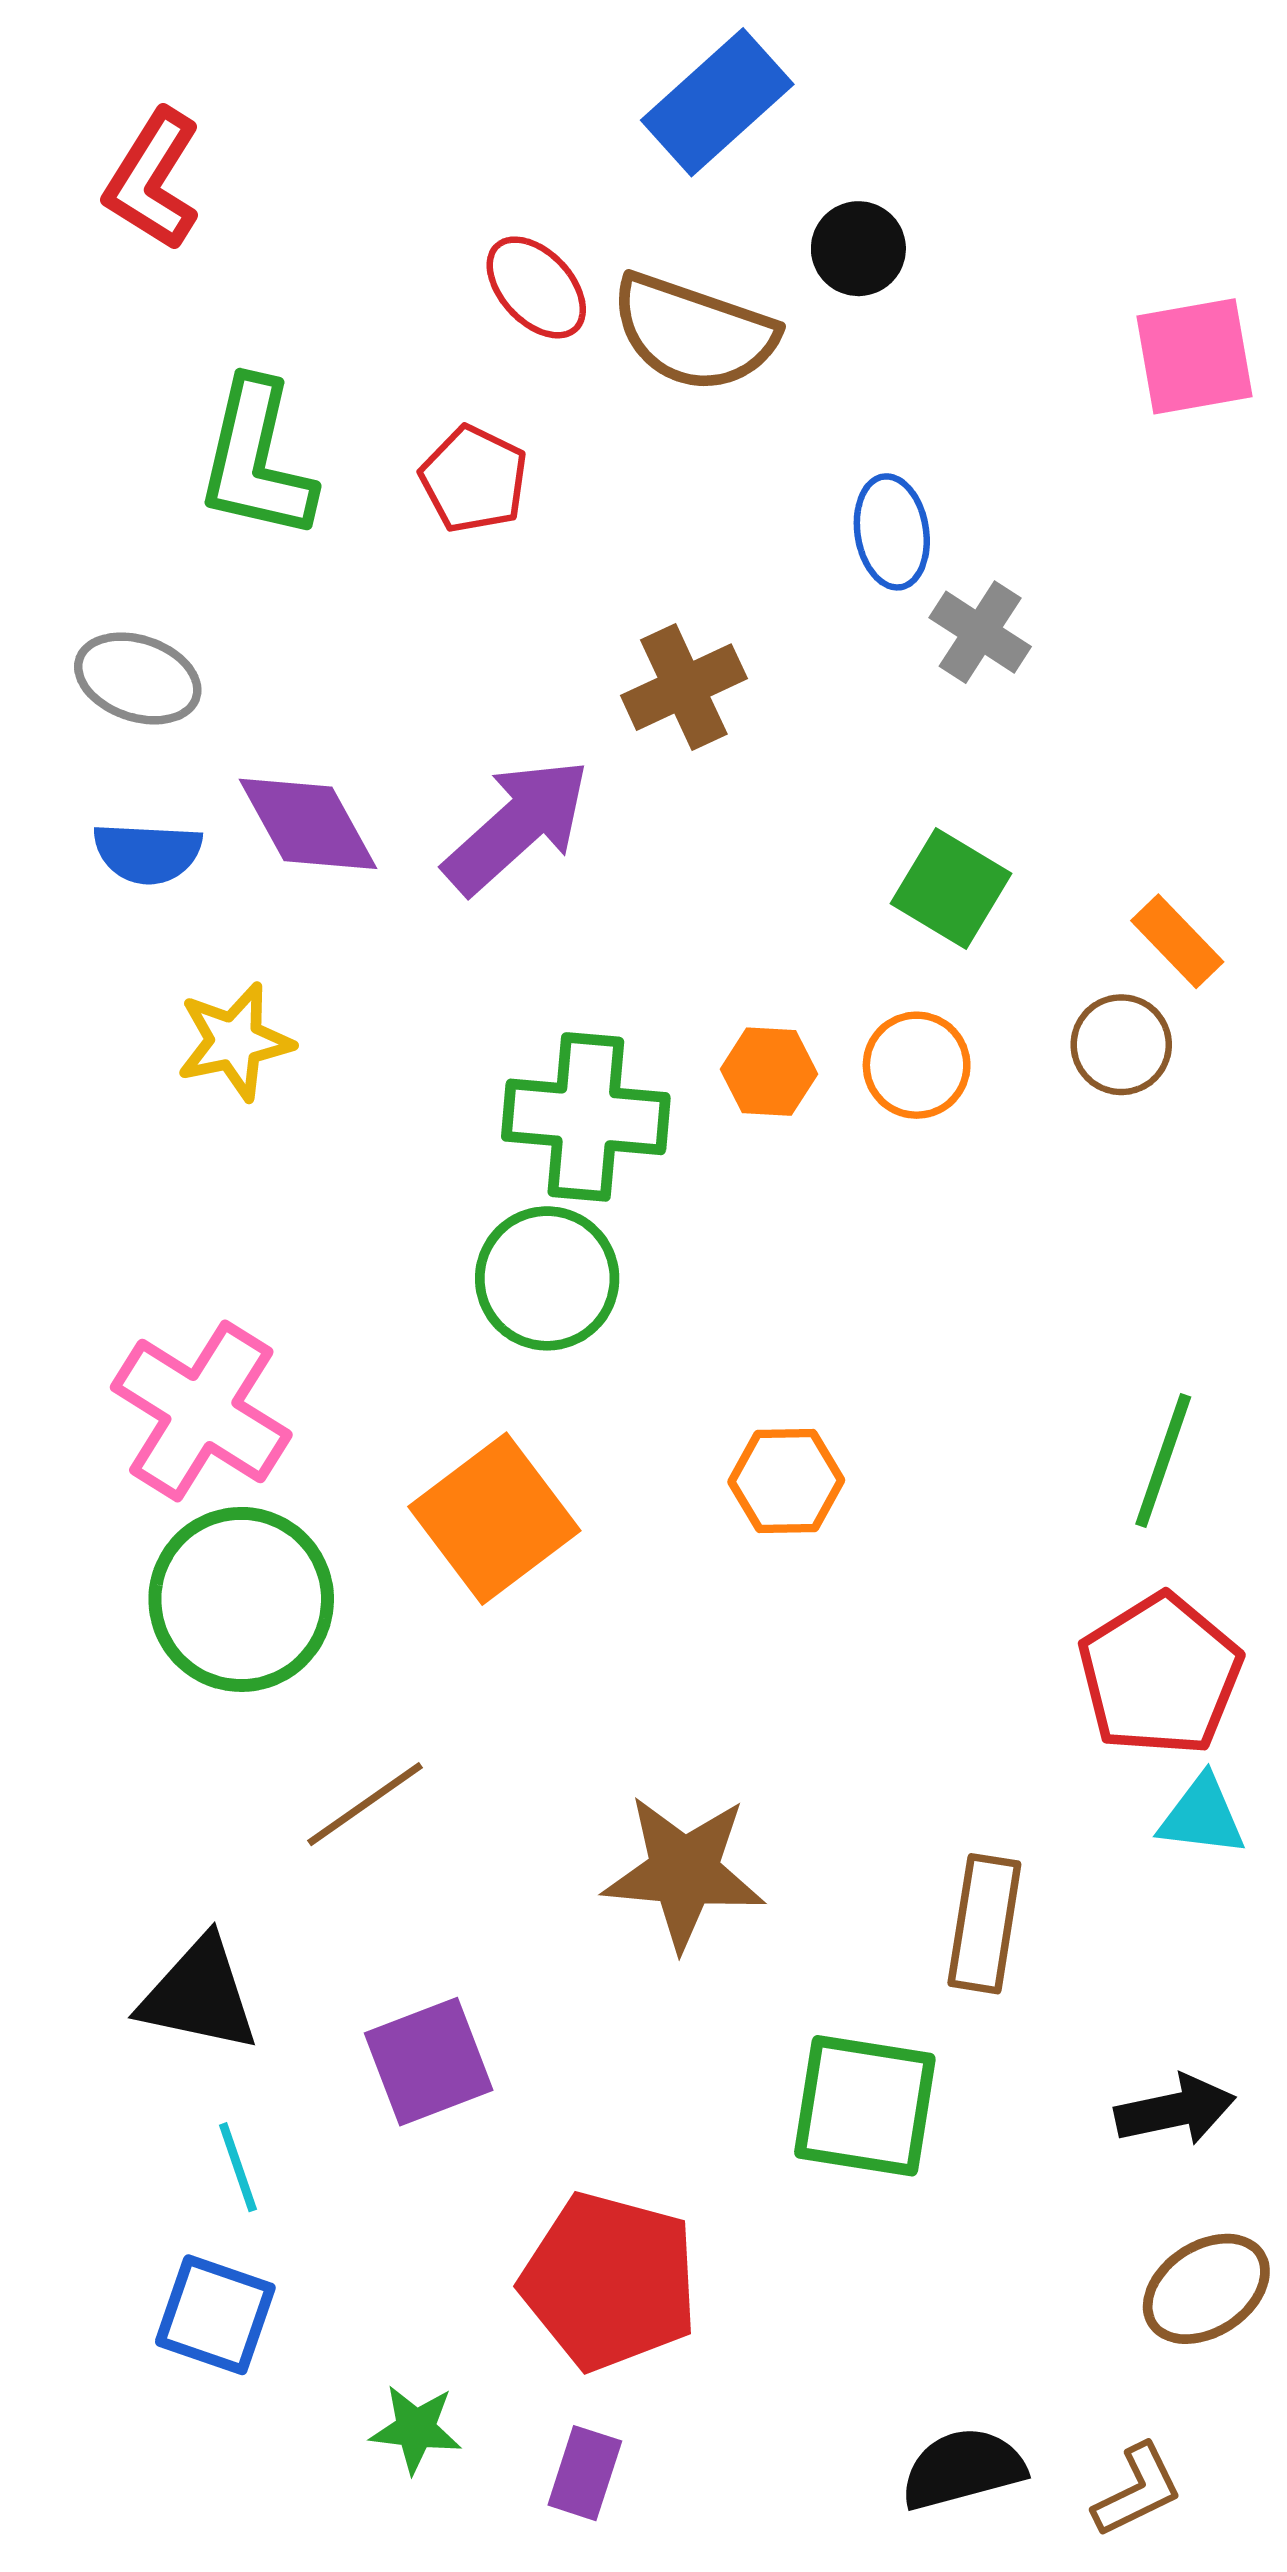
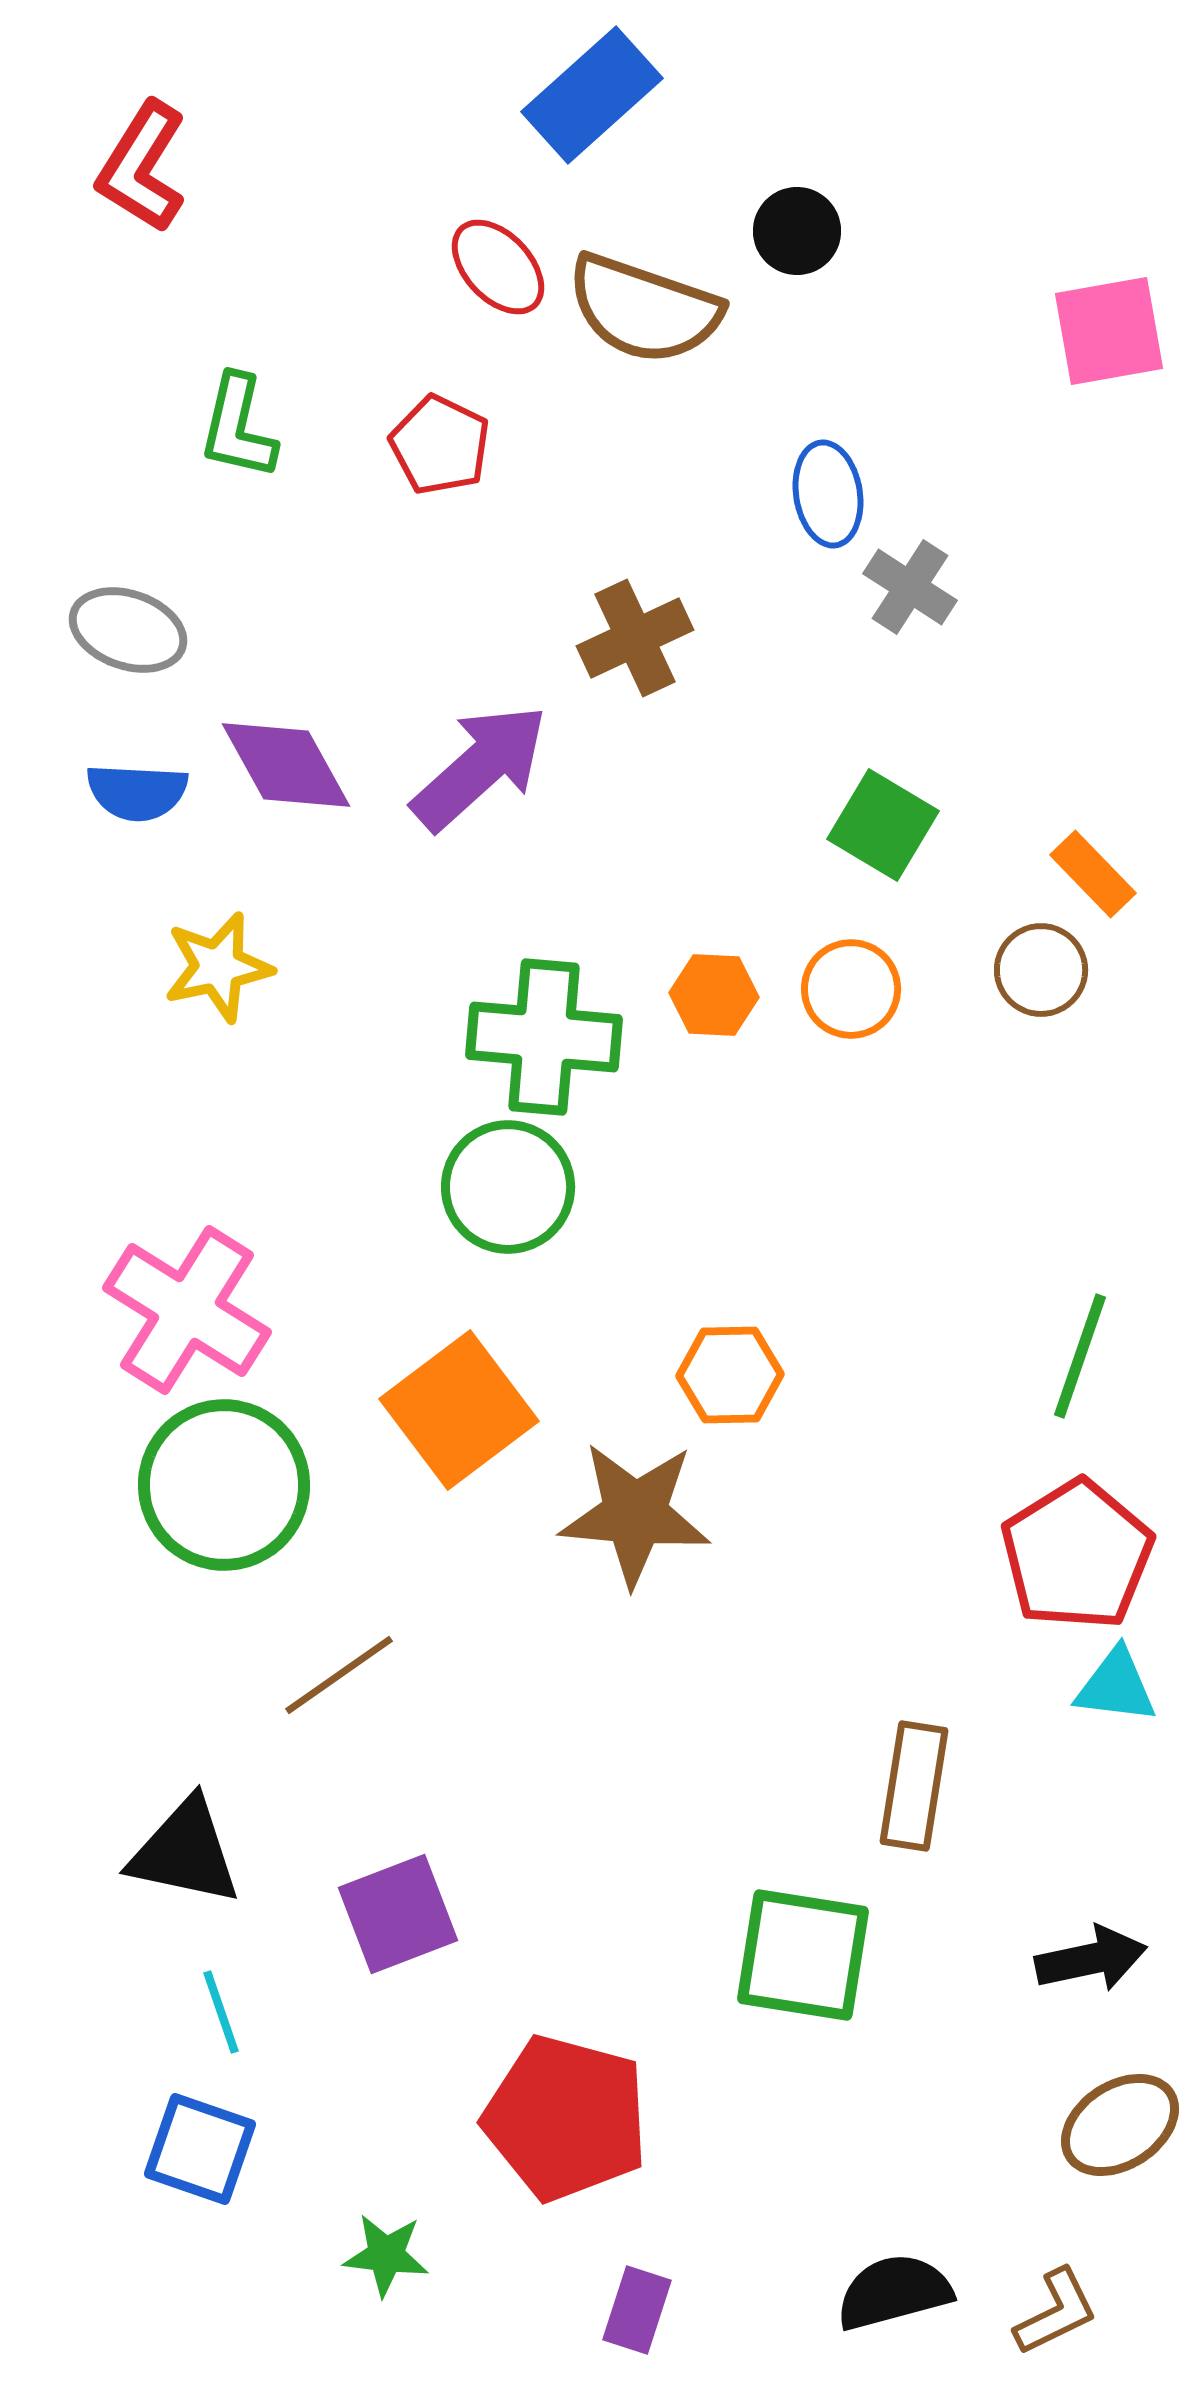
blue rectangle: (717, 102) -> (592, 95), moved
green L-shape: (256, 460) -> (238, 427), size x0.7
brown star: (684, 1872) -> (635, 1514), moved
purple rectangle: (585, 2473) -> (637, 2310), moved

